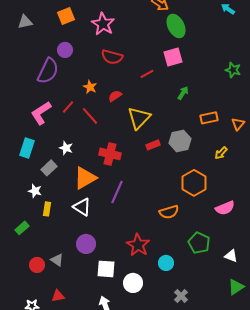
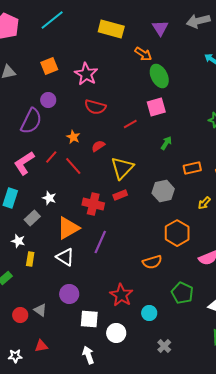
red rectangle: (153, 145) -> (120, 195), moved

